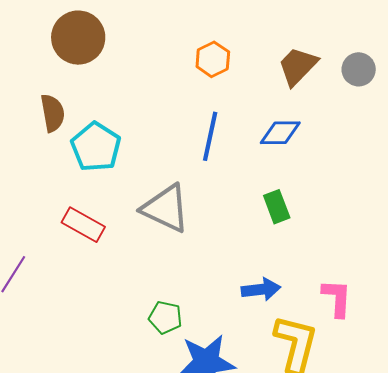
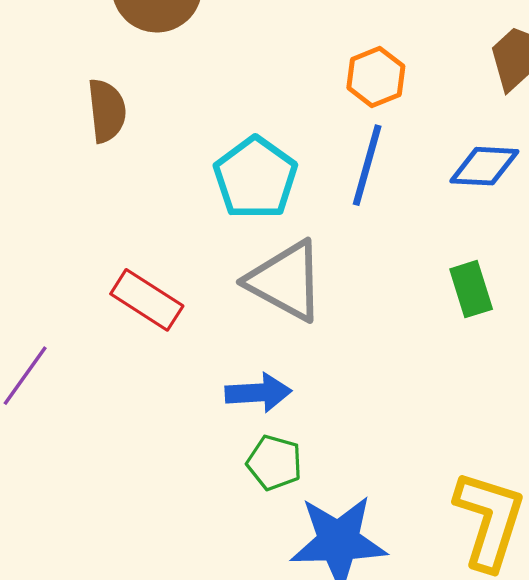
orange hexagon: (213, 59) -> (376, 77), moved
cyan pentagon: (96, 147) -> (255, 178), moved
blue arrow: (261, 289) -> (258, 393), moved

